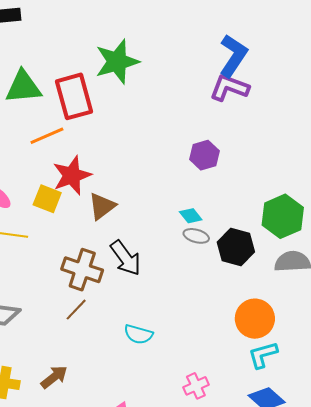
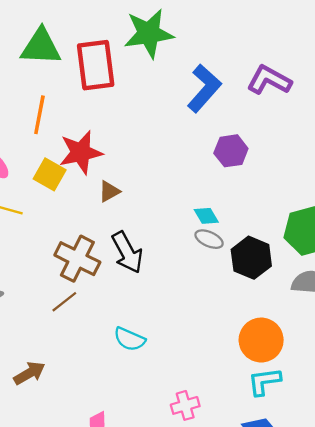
blue L-shape: (233, 56) -> (204, 88), moved
orange line: (47, 136) -> (39, 115), moved, turned -64
brown triangle: (102, 206) -> (109, 191), size x0.7

